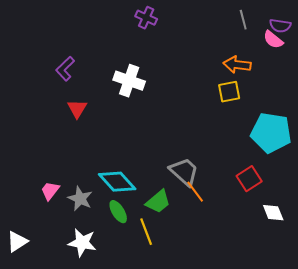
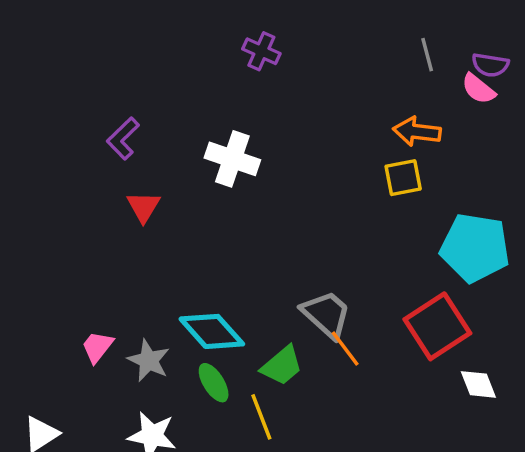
red square: (249, 179) -> (437, 326), size x1.5

